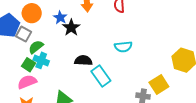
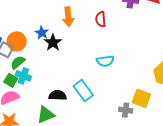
orange circle: (32, 13) -> (17, 41), moved
black semicircle: (83, 61) -> (58, 95), moved
yellow square: (159, 84) -> (141, 98), turned -36

